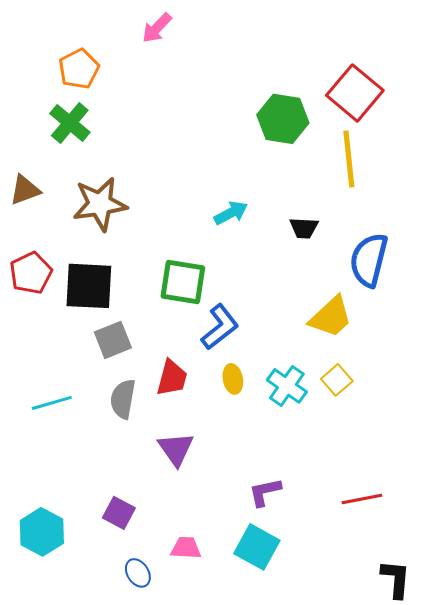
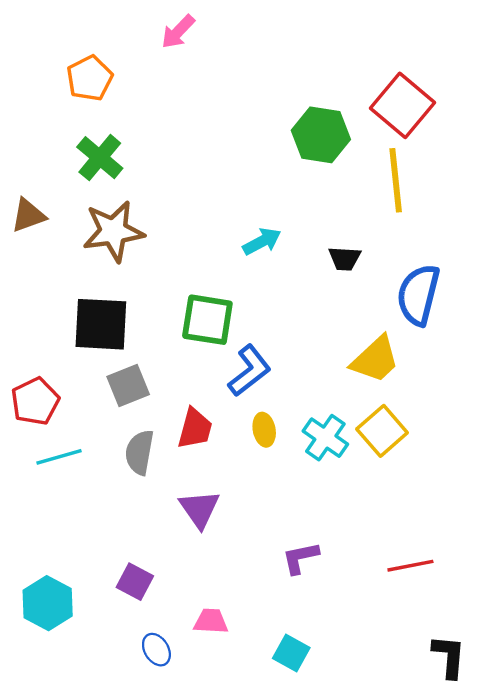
green cross: (70, 123) -> (100, 158), moved
red pentagon: (31, 273) -> (35, 401), moved
yellow square: (337, 380) -> (382, 431), size x1.4
cyan square: (257, 547) -> (291, 653), moved, size x0.7

